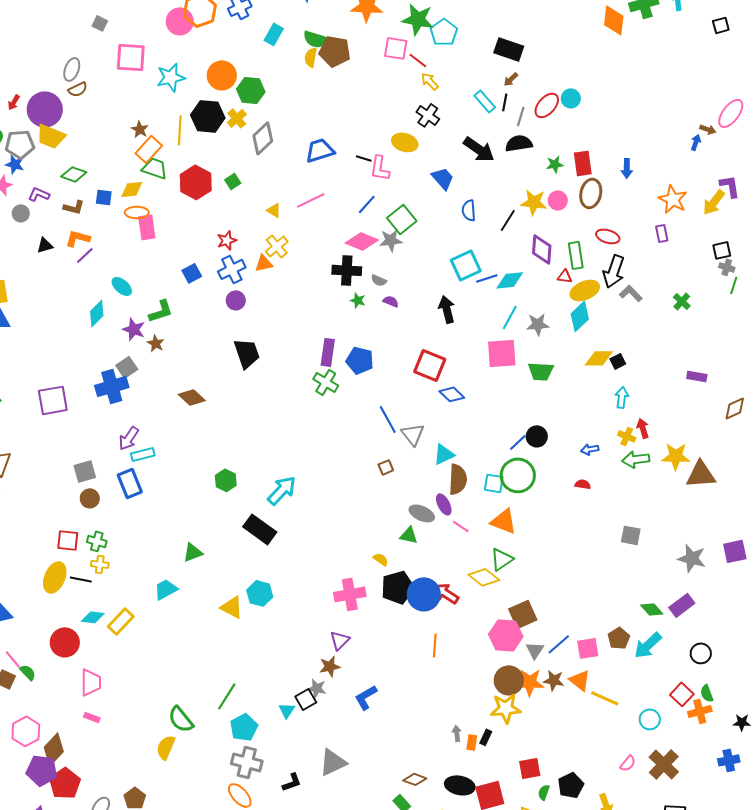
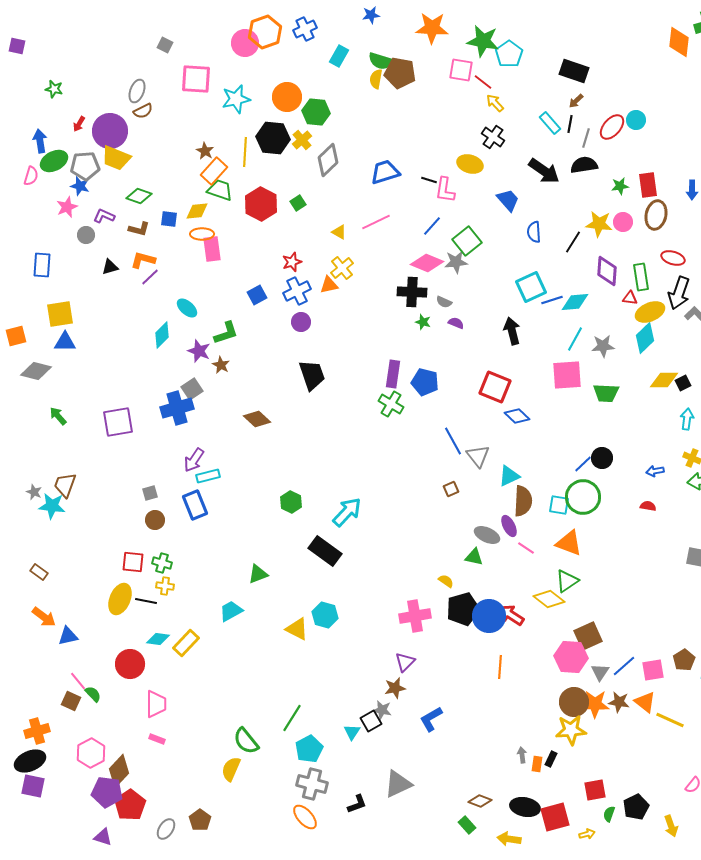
gray square: (85, 471) -> (150, 493), size x0.7

